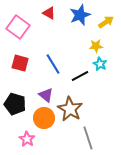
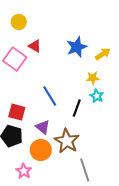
red triangle: (49, 13) -> (35, 46), moved
red square: (20, 63) -> (17, 112), moved
black line: (80, 76) -> (77, 108), turned -42

